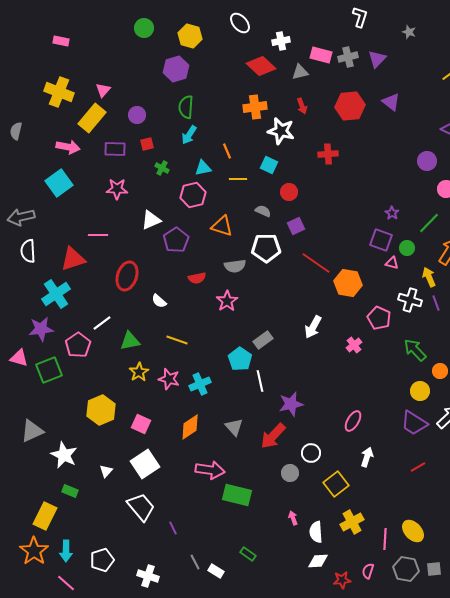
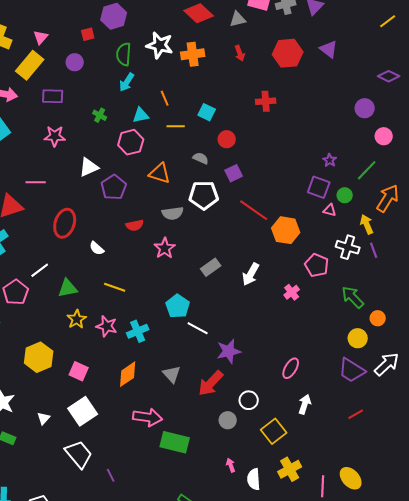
white star: (281, 131) -> (160, 45), moved
red square: (147, 144) -> (88, 34), moved
gray rectangle: (263, 340) -> (211, 267), moved
white line: (260, 381) -> (198, 328), turned -50

